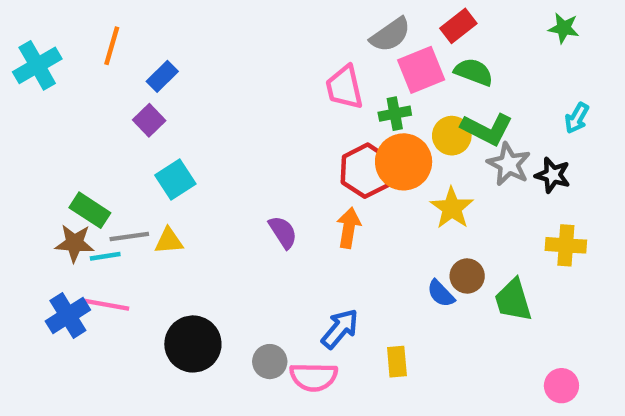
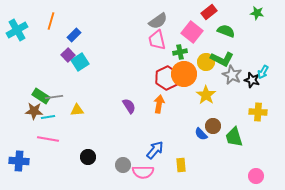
gray semicircle: (390, 35) -> (158, 21), moved
pink square: (421, 70) -> (192, 32), turned -30
green semicircle: (474, 72) -> (226, 31), moved
cyan arrow: (577, 118) -> (263, 72), moved
cyan square: (175, 179) -> (80, 62), moved
gray line: (129, 237) -> (54, 97), moved
blue cross: (68, 315) -> (19, 161), moved, turned 36
black circle: (193, 344) -> (88, 157), size x0.6

